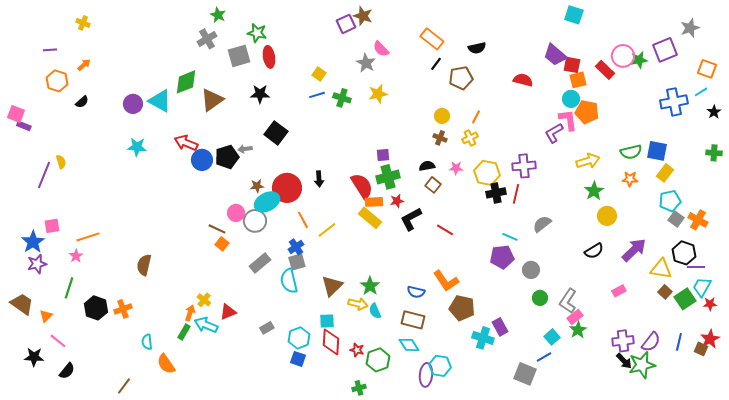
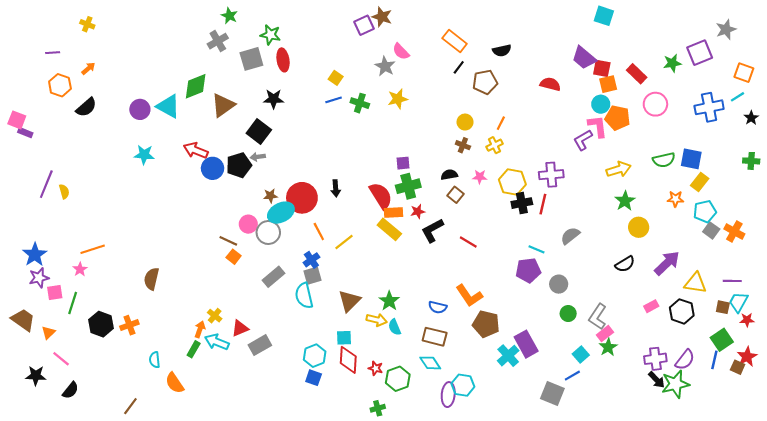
pink circle: (623, 56) -> (655, 104), moved
black semicircle: (82, 102) -> (86, 107), size x1.5
black square: (276, 133) -> (259, 132), moved
yellow semicircle: (61, 162) -> (64, 191), moved
orange star: (630, 179) -> (675, 199), moved
pink square: (52, 226) -> (55, 292), moved
black hexagon: (684, 253) -> (682, 311), moved
brown square: (665, 292) -> (723, 307), moved, turned -32
green square: (685, 299) -> (722, 340), moved
purple rectangle: (500, 327) -> (526, 344), size x1.4
gray rectangle: (267, 328) -> (260, 345), moved, size x1.5
cyan cross: (483, 338) -> (508, 356), turned 30

